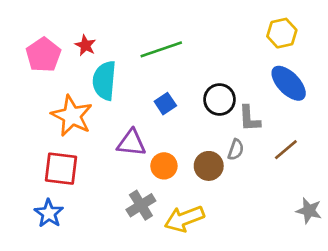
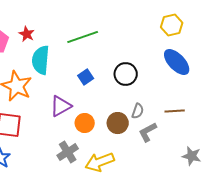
gray L-shape: (249, 118) -> (148, 132), moved, turned 65
purple triangle: (131, 143) -> (61, 106), turned -35
brown line: (286, 150) -> (175, 111), turned 36

